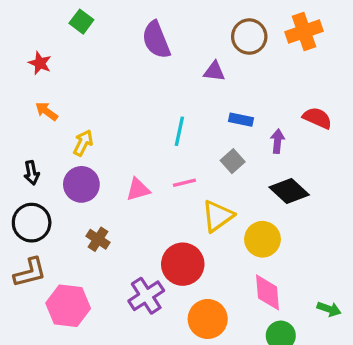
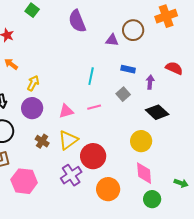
brown circle: (249, 37) -> (133, 30), moved
yellow triangle: (218, 216) -> (68, 140), moved

